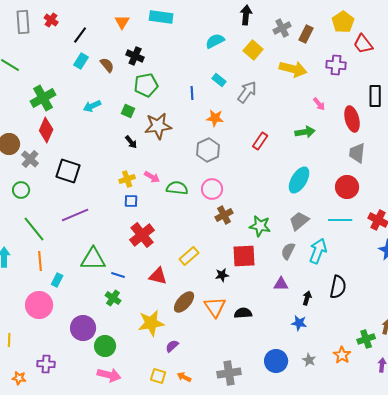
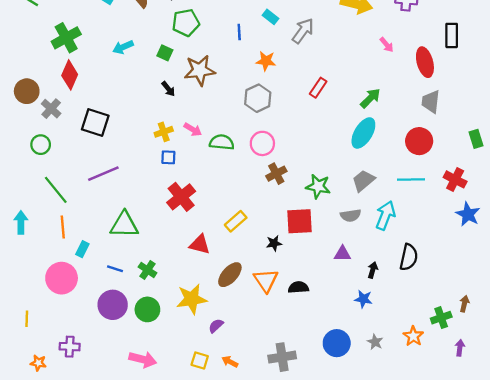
green arrow: (305, 132) -> (370, 98), moved, turned -36
gray semicircle: (288, 251) -> (351, 215), turned -126
blue line: (118, 275) -> (115, 269), moved
green circle: (105, 346) -> (147, 309), moved

